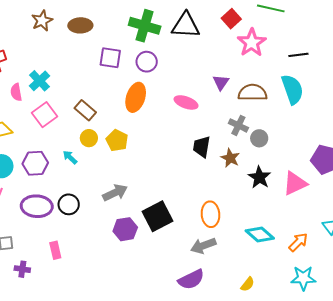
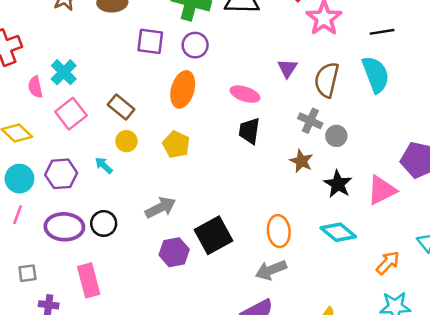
brown semicircle: (253, 93) -> (327, 80), turned -76
yellow pentagon: (117, 140) -> (176, 144), moved
black trapezoid: (202, 147) -> (249, 131), moved
cyan diamond: (260, 234) -> (338, 232), moved
pink rectangle: (55, 250) -> (89, 280), size x1.5

